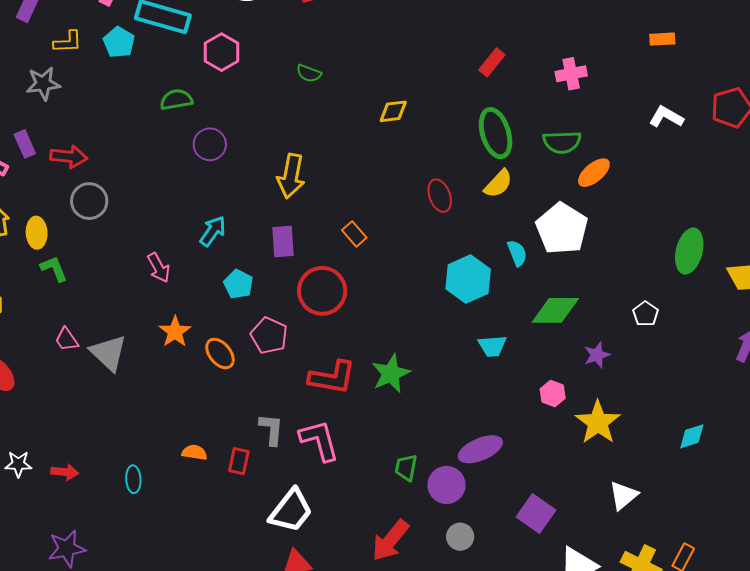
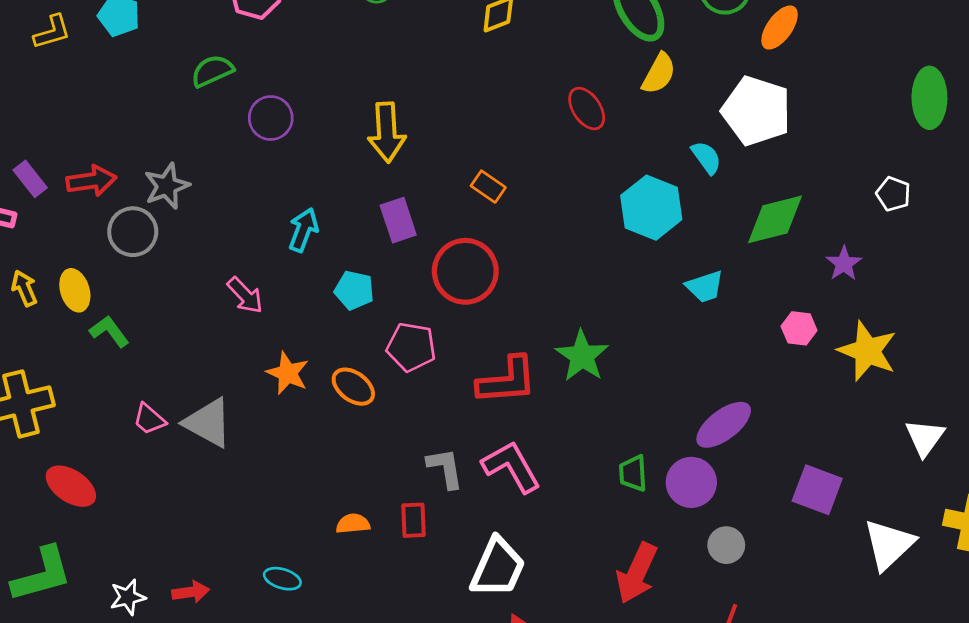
gray star: (43, 84) -> (167, 186), moved
cyan ellipse: (133, 479) -> (282, 579), turned -56

